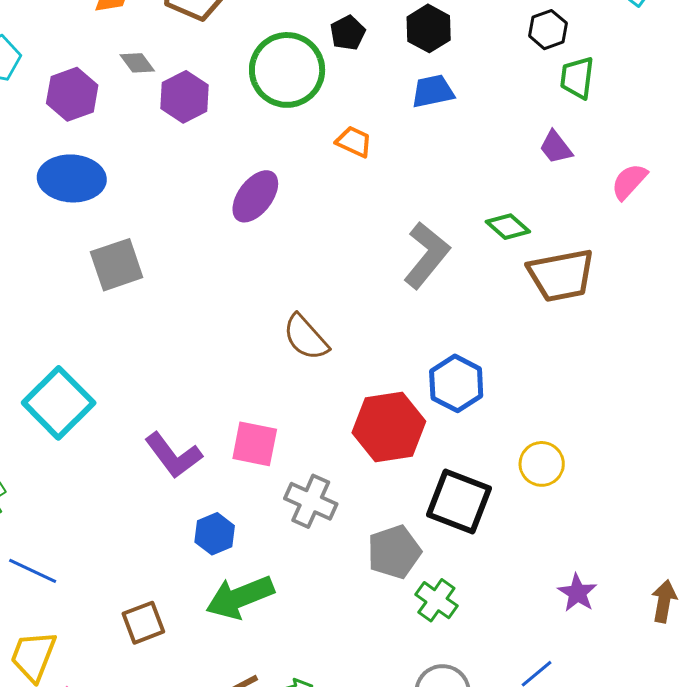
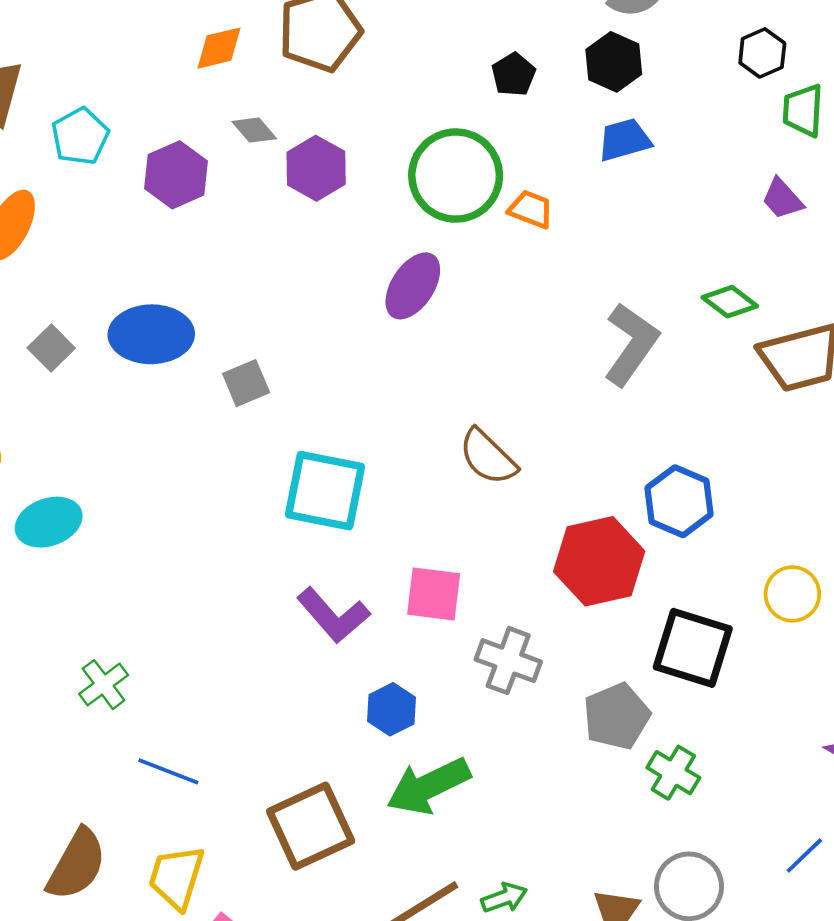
green circle: (287, 70) -> (456, 176), moved
blue ellipse: (72, 178) -> (151, 334), moved
gray square: (117, 265) -> (246, 383), size x0.7
cyan square: (59, 403) -> (325, 491), moved, turned -30
brown square: (143, 623) -> (311, 826), size x1.6

